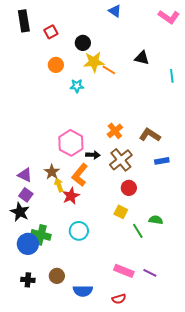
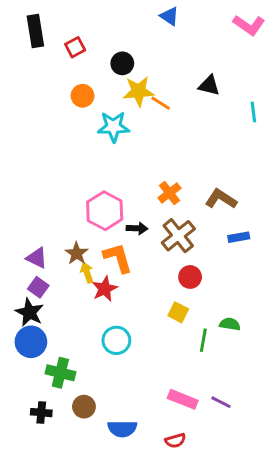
cyan star: (77, 86) -> (113, 127), size x1.5
orange L-shape: (80, 175) -> (118, 258), turned 125
green line: (138, 231) -> (203, 340), turned 42
green cross: (41, 235) -> (60, 373), moved
blue circle: (28, 244) -> (31, 342), moved

